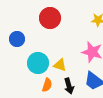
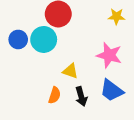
cyan circle: (38, 63) -> (44, 39), moved

